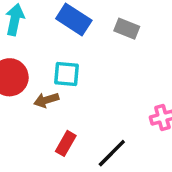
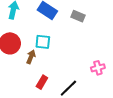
brown arrow: (46, 100) -> (31, 57), turned 128

